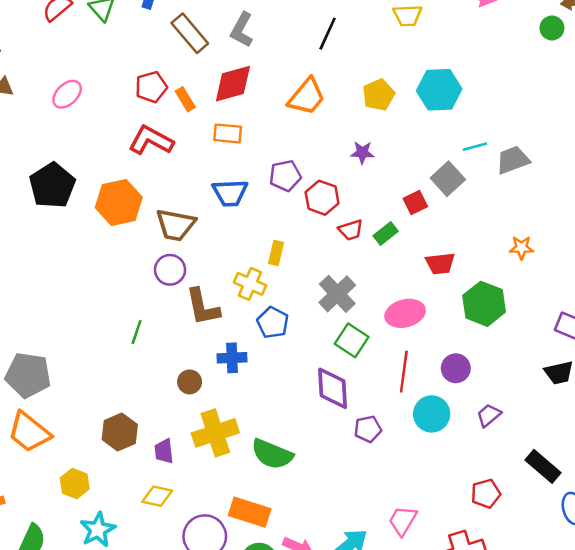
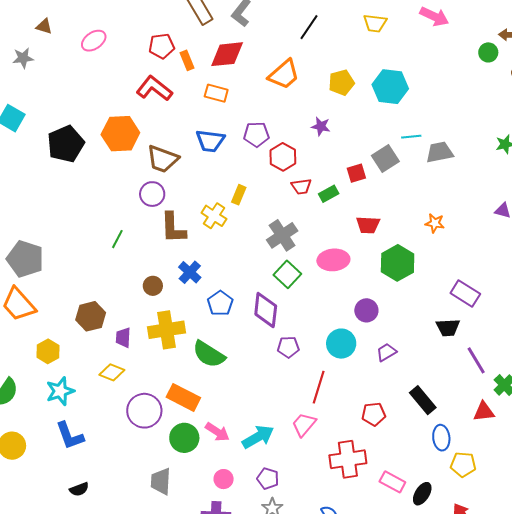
black pentagon: (52, 185) -> (66, 144), moved
blue pentagon: (273, 323) -> (220, 303), moved
blue cross: (232, 358) -> (190, 272), turned 35
red line: (404, 372) -> (319, 387), moved

